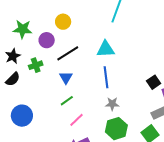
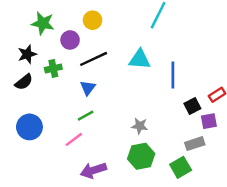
blue line: (106, 77) -> (173, 75), moved
pink line: (76, 120) -> (74, 139), moved

